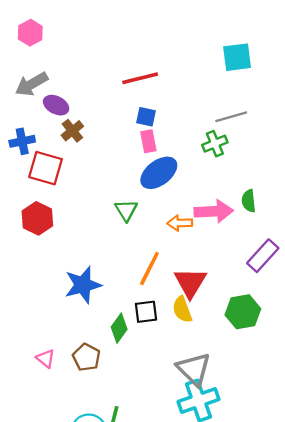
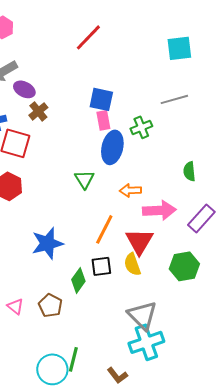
red line: (140, 78) -> (88, 37), moved, turned -32
blue square: (146, 117) -> (101, 99), size x1.4
green cross: (215, 144) -> (141, 127), moved
blue ellipse: (159, 173) -> (112, 147), turned -40
pink arrow: (214, 211) -> (159, 210), moved

